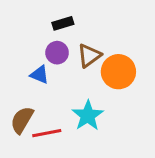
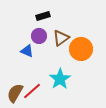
brown semicircle: (22, 120) -> (15, 93), moved
red line: (47, 133) -> (32, 91), turned -30

